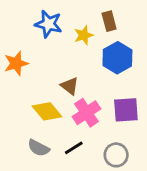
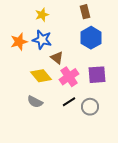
blue star: (48, 24) -> (42, 40), moved
yellow star: (84, 35) -> (42, 15), moved
black line: (74, 148) -> (69, 102), moved

